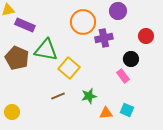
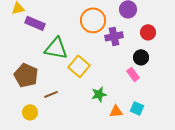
red circle: (146, 36) -> (148, 32), moved
brown pentagon: (17, 58) -> (26, 75), moved
brown line: (58, 96) -> (51, 94), moved
yellow circle: (12, 112) -> (30, 112), moved

